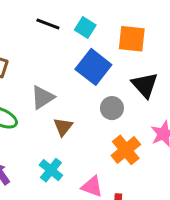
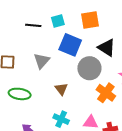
cyan square: (85, 28) -> (58, 21), turned -32
gray triangle: (43, 97) -> (42, 61), moved
gray circle: (112, 108) -> (89, 68), size x1.5

